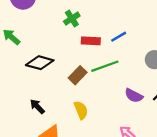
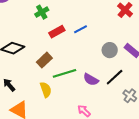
red rectangle: (91, 41) -> (57, 32), turned -35
green line: (105, 66) -> (65, 73), moved

